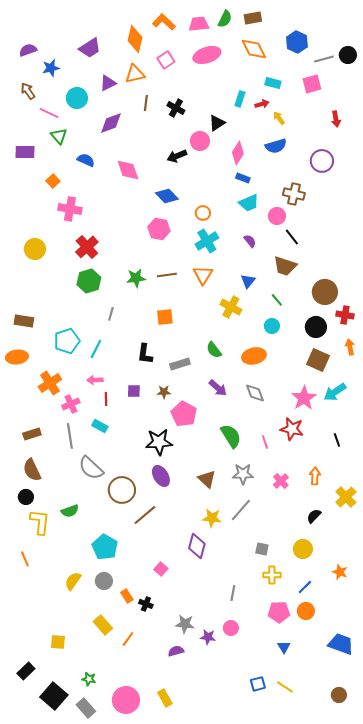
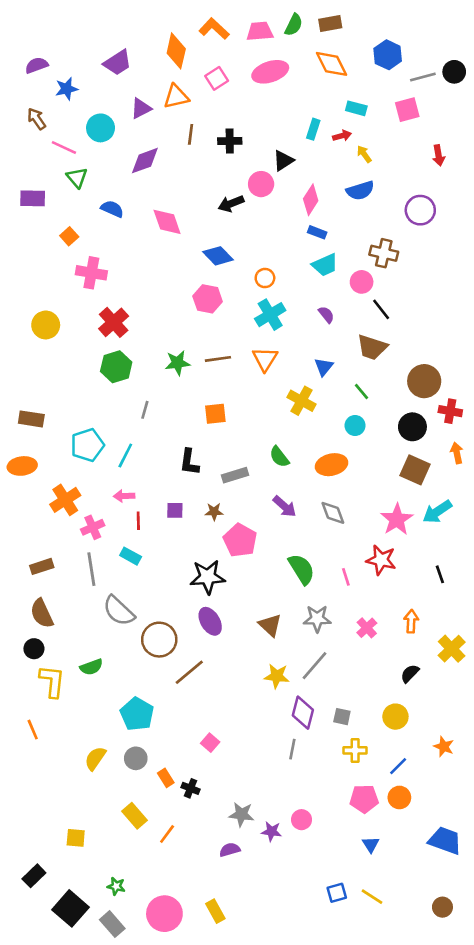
black cross: (176, 108) -> (230, 141), turned -30
purple diamond: (197, 546) -> (303, 713), moved
gray line: (233, 593) -> (292, 749), moved

